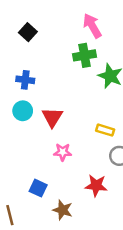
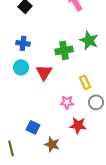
green cross: (85, 55) -> (64, 50), moved
yellow rectangle: (105, 130) -> (85, 82), turned 48
pink star: (63, 152) -> (67, 102), moved

